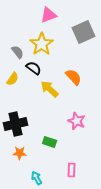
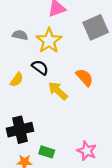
gray semicircle: (18, 52) -> (20, 35), moved, turned -40
pink star: (77, 121) -> (87, 151), moved
green rectangle: (50, 142) -> (47, 152), moved

